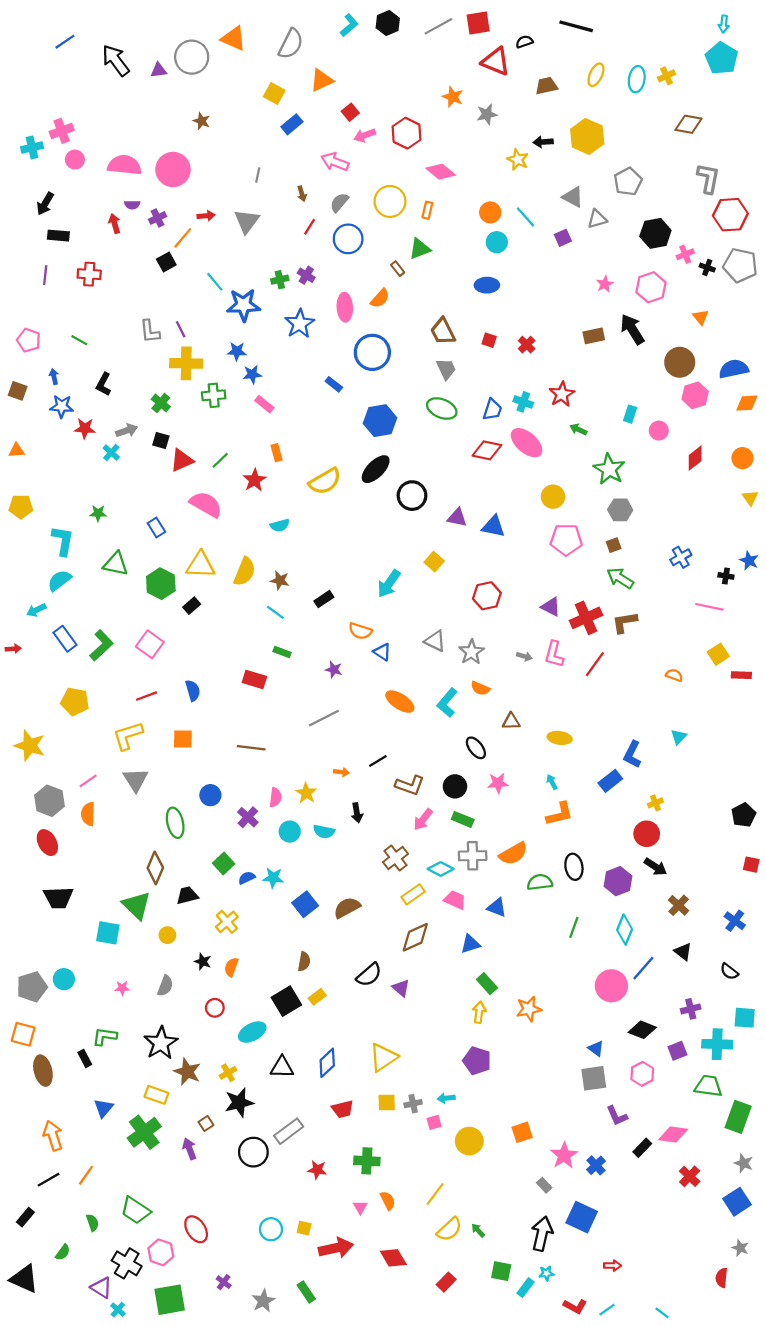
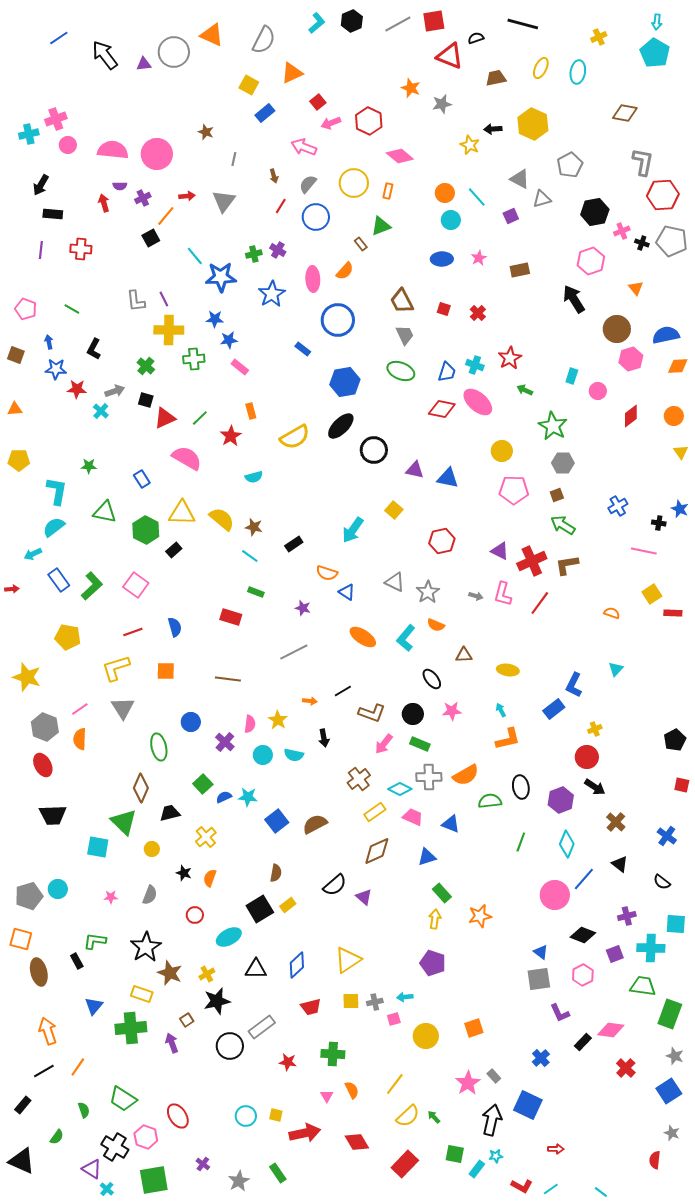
yellow cross: (666, 76) -> (599, 37), moved
brown star: (202, 121) -> (206, 132), moved
pink star: (605, 284) -> (479, 258), moved
brown rectangle: (594, 336) -> (520, 270), moved
yellow semicircle: (245, 572) -> (222, 519), turned -72
green cross: (144, 1132) -> (131, 1028), turned 32
pink star: (564, 1155) -> (468, 1083), moved
red rectangle: (446, 1282) -> (405, 1164), size x1.5

